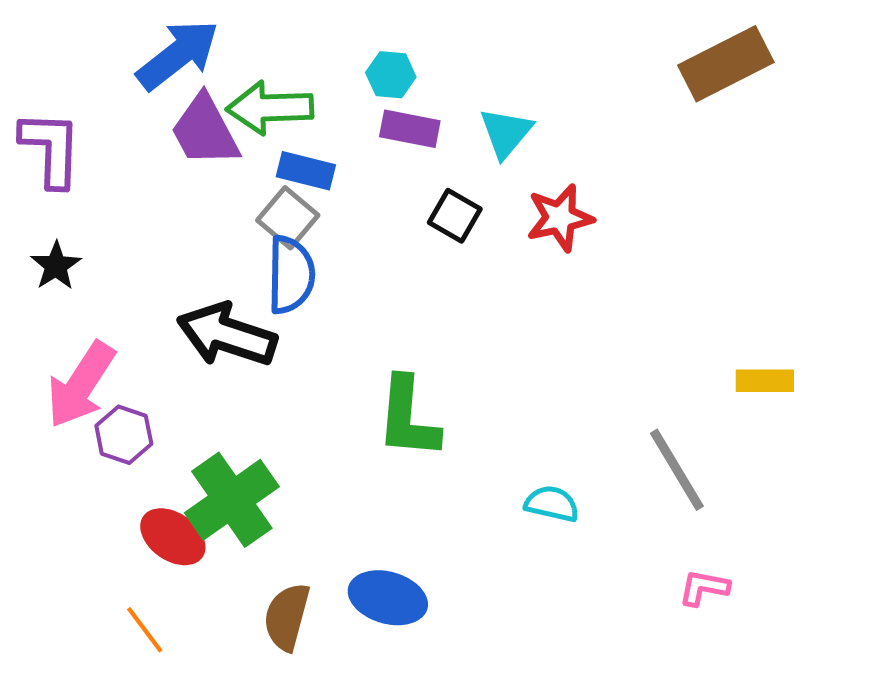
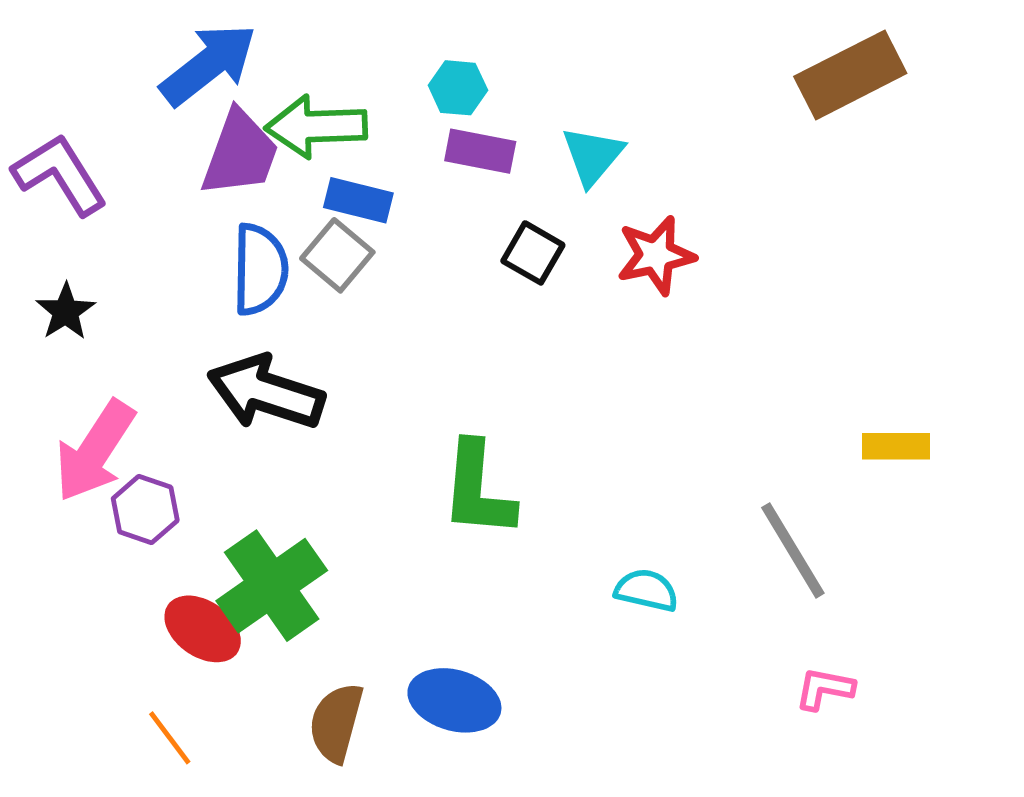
purple trapezoid: (205, 131) -> (240, 153), turned -132
purple L-shape: (51, 149) -> (60, 175), turned -34
blue semicircle: (291, 275) -> (260, 269), moved

